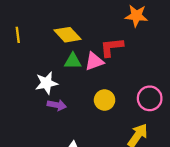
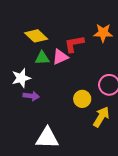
orange star: (136, 16) -> (103, 33), moved
yellow circle: (105, 100) -> (82, 99), moved

